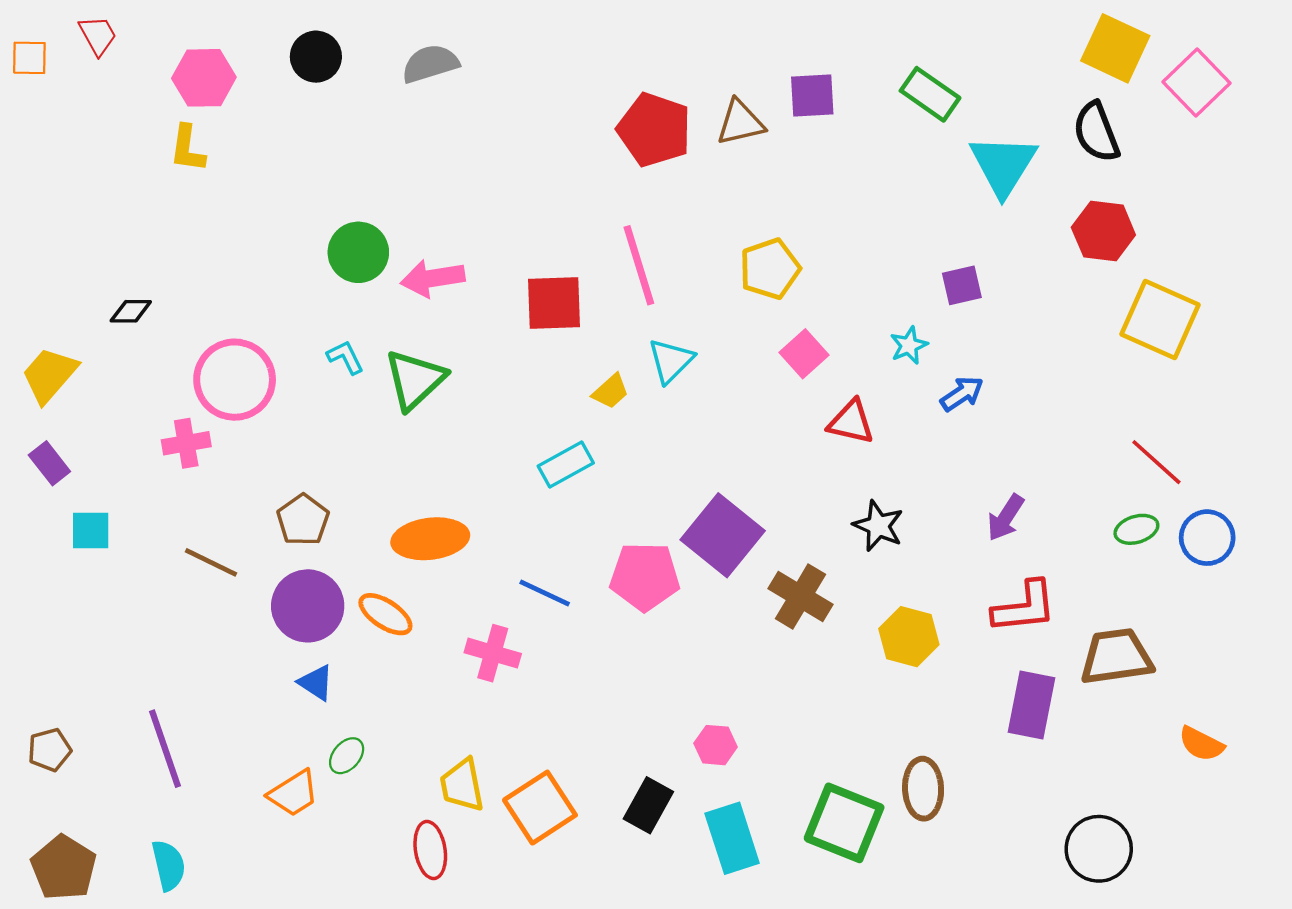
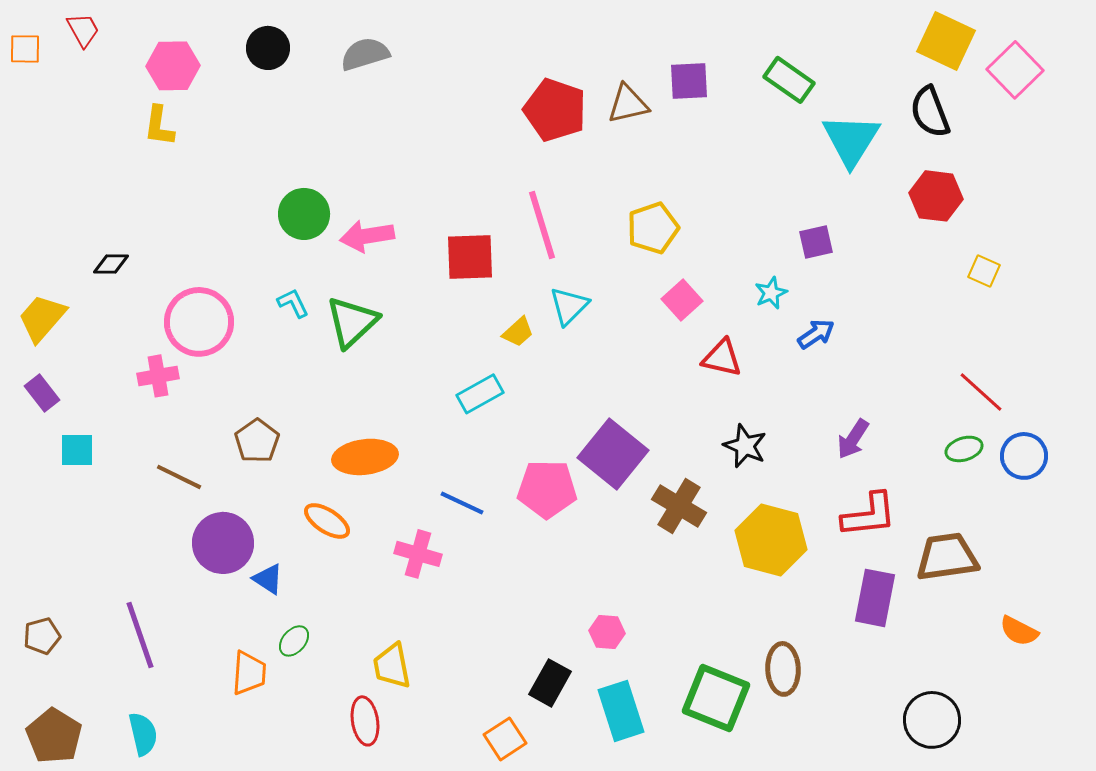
yellow square: (1160, 319) -> (984, 271), size x0.5
purple circle: (308, 606) -> (223, 543), moved
yellow hexagon: (909, 637) -> (771, 540), size x1.4
orange trapezoid: (294, 793) -> (249, 673), turned -54
orange square: (540, 808) -> (505, 739), moved, size x0.7

